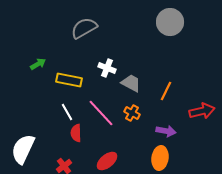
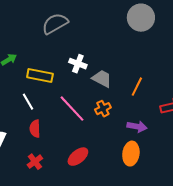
white line: (67, 112) -> (28, 102), moved
orange cross: (132, 113) -> (103, 109), turned 35
red semicircle: (76, 133) -> (35, 129), moved

